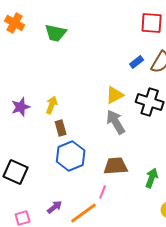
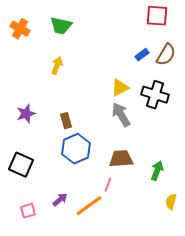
orange cross: (15, 23) -> (20, 29), moved
yellow arrow: (52, 105) -> (57, 66), moved
purple star: (21, 107) -> (26, 114), moved

